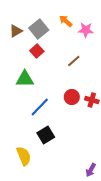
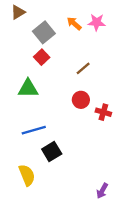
pink star: (86, 30) -> (97, 22), moved
brown triangle: (16, 31) -> (18, 12), moved
red circle: (72, 97) -> (81, 100), moved
blue line: (40, 107) -> (34, 130), moved, turned 30

